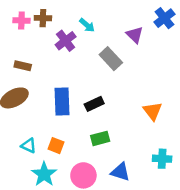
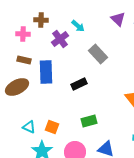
pink cross: (21, 20) -> (23, 34), moved
purple triangle: (135, 35) -> (118, 19), moved
blue rectangle: (62, 102) -> (46, 72), moved
black rectangle: (94, 104) -> (79, 84), moved

